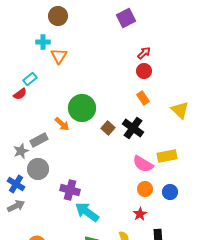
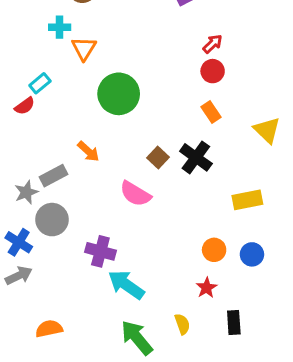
green circle: (82, 108) -> (119, 94), moved
pink semicircle: (143, 164) -> (135, 194), moved

